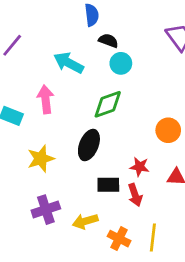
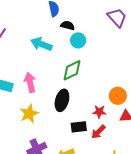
pink arrow: (46, 99) -> (30, 82), moved
orange circle: (168, 130) -> (118, 96), moved
red arrow: (135, 195) -> (98, 132), turned 70

